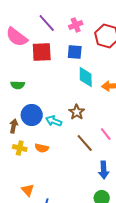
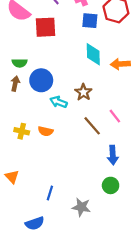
blue square: (75, 52) -> (90, 21), moved
blue circle: (32, 115) -> (41, 80), moved
brown arrow: (14, 126) -> (15, 84), moved
orange triangle: (28, 190) -> (12, 177), moved

